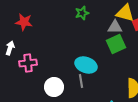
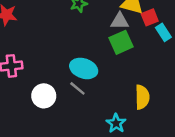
gray line: (81, 81) -> (77, 88), turned -40

